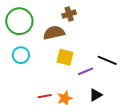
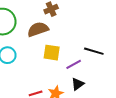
black triangle: (96, 95) -> (78, 84), moved

